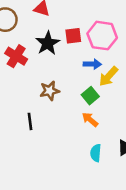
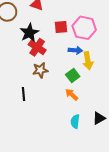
black star: (48, 43) -> (29, 33), moved
red cross: (16, 56) -> (37, 47), moved
yellow arrow: (109, 76) -> (88, 61), turned -54

